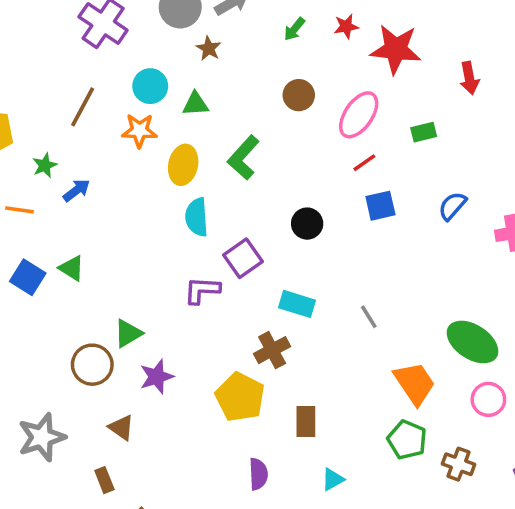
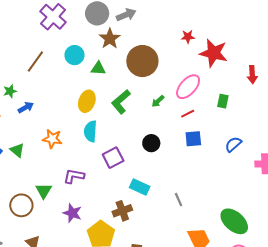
green arrow: (294, 29) -> (158, 101), moved
brown star: (209, 48) -> (110, 39), size x1.5
brown circle: (299, 95) -> (142, 61), moved, size x1.8
orange star: (139, 131) -> (52, 139), moved
green rectangle: (424, 132) -> (223, 101), turned -72
purple L-shape: (202, 290) -> (74, 176), moved
green triangle: (128, 333) -> (44, 191), turned -36
purple star: (157, 377) -> (72, 213), moved, turned 30

